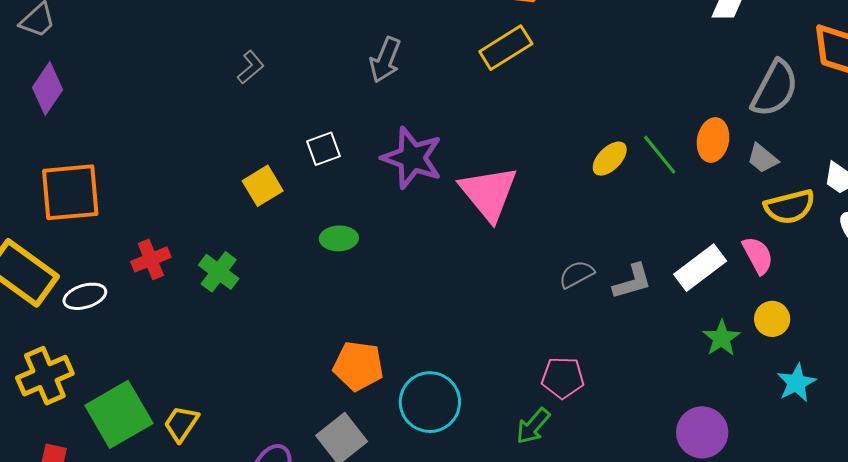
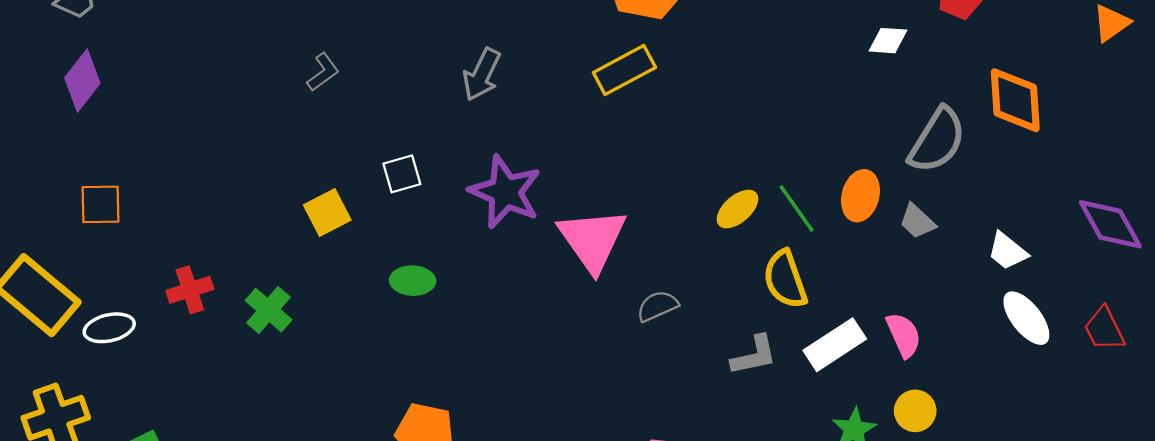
orange square: (70, 192) -> (101, 204), size x0.6
yellow semicircle: (790, 207) -> (785, 279), moved, turned 81
gray semicircle: (577, 274) -> (657, 306), moved

